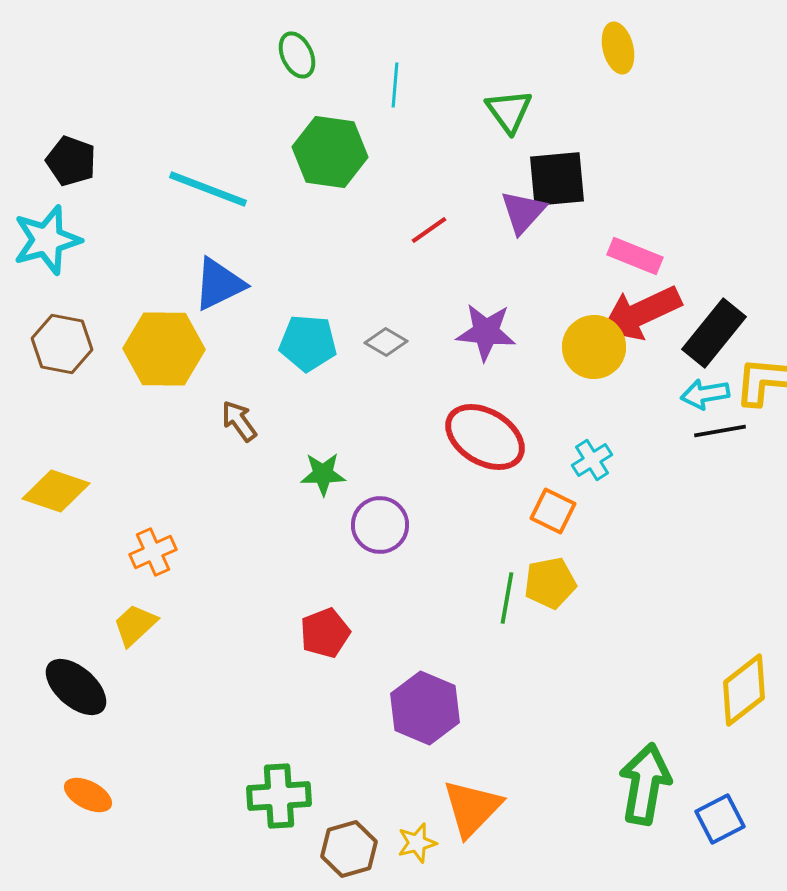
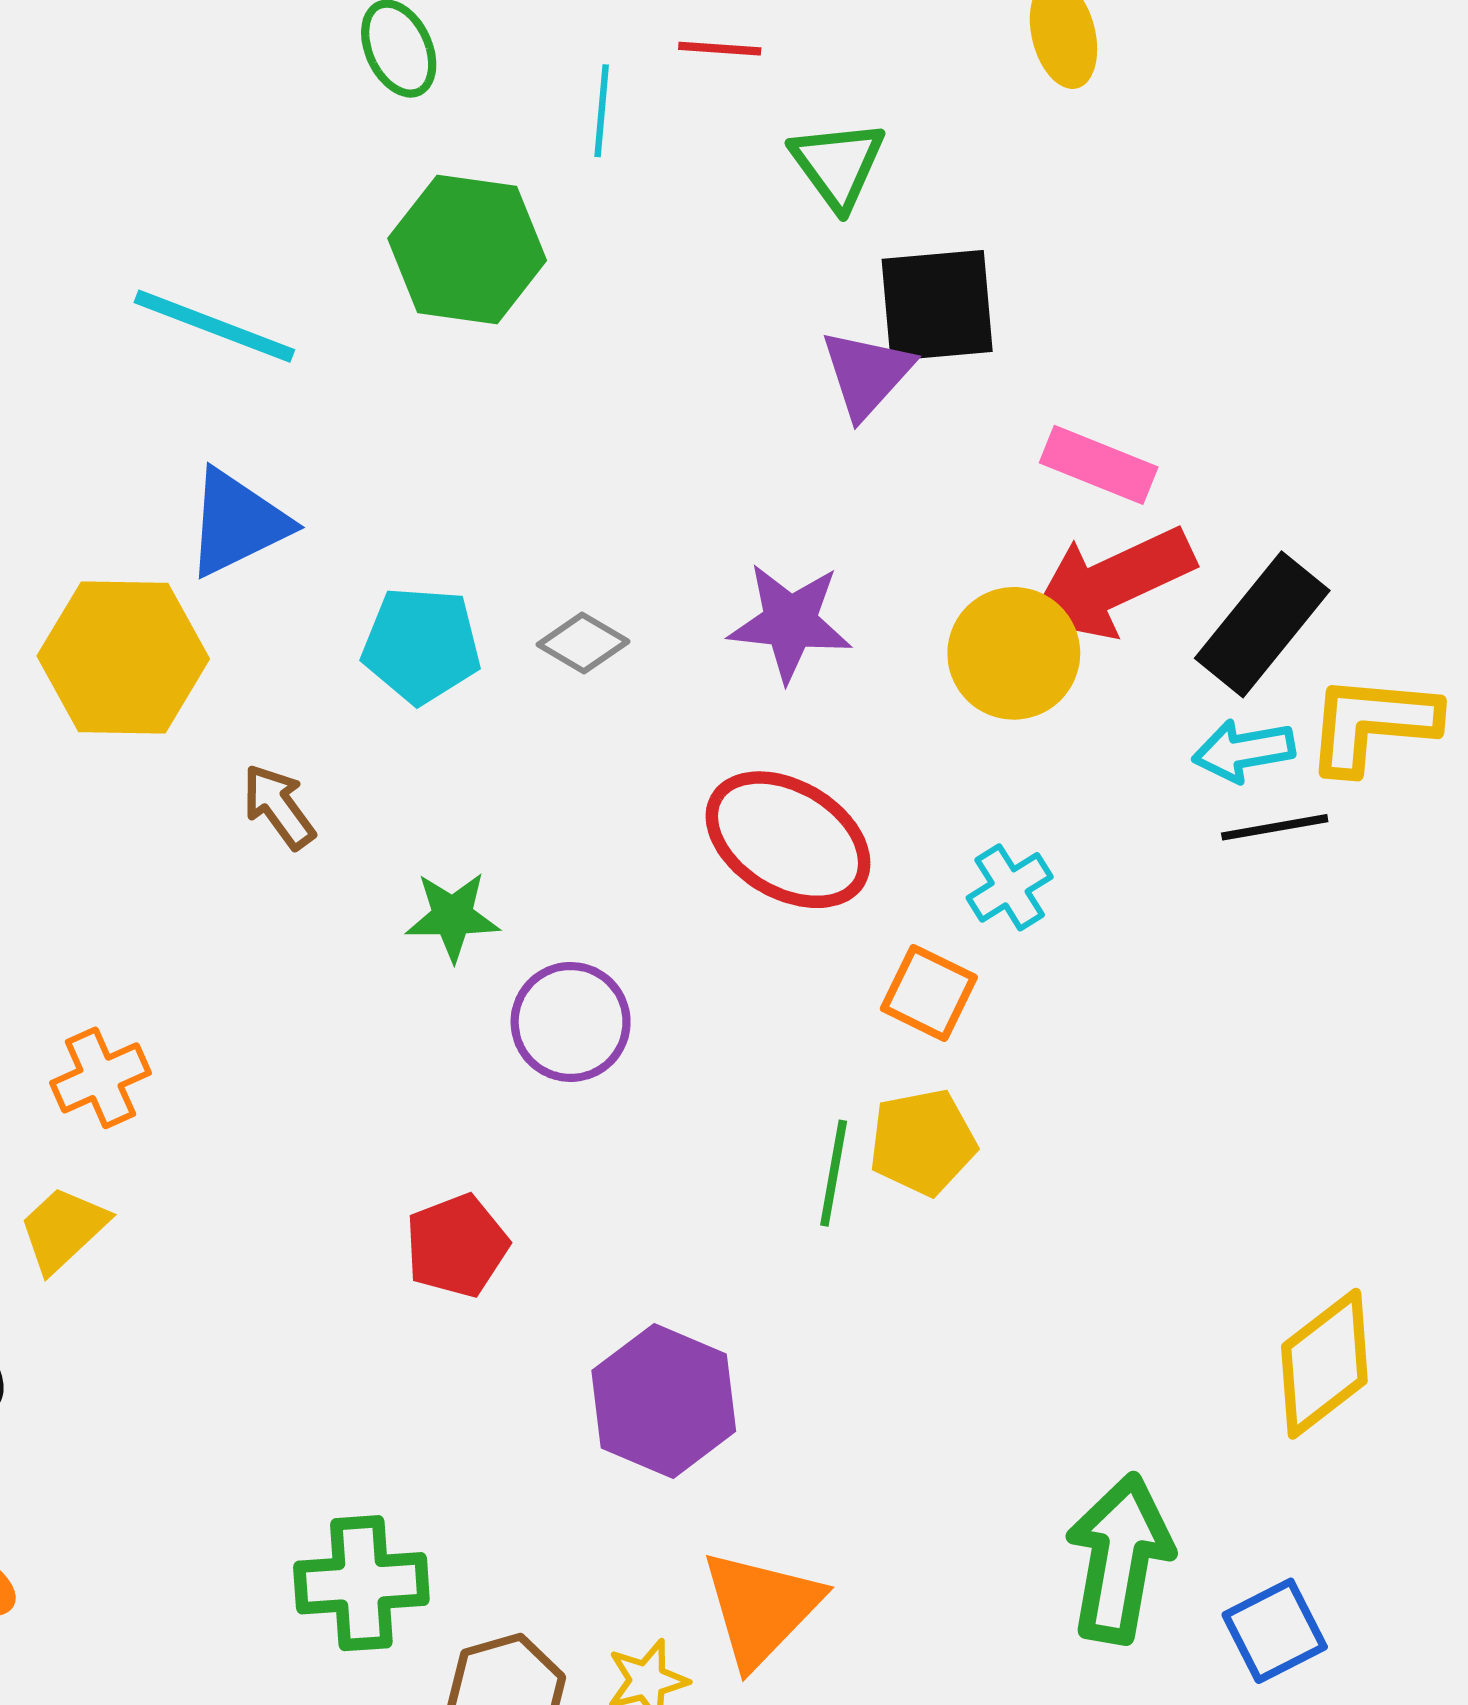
red line: (429, 230) -> (720, 49), moved, turned 39

